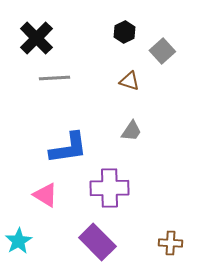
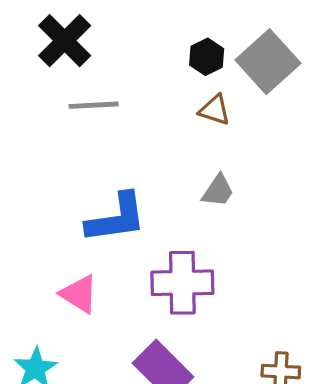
black hexagon: (124, 32) -> (207, 57), moved
gray square: (162, 51) -> (268, 62), size x1.5

